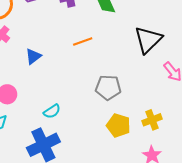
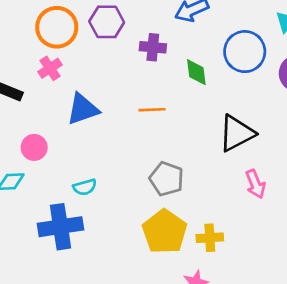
blue triangle: (33, 56) -> (83, 109), size x1.5
yellow pentagon: (118, 125) -> (165, 232), size x1.4

